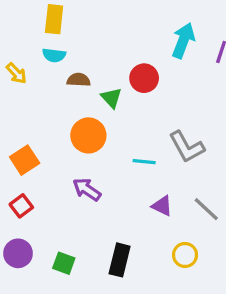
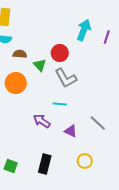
orange circle: (88, 135) -> (16, 83), moved
gray L-shape: (187, 147) -> (66, 78), moved
purple arrow: (87, 189) -> (42, 121), moved
gray line: (206, 209) -> (98, 123), moved

